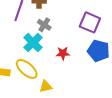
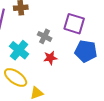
gray cross: (44, 25) -> (45, 36), moved

